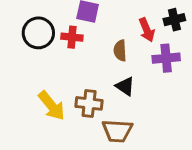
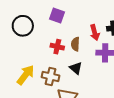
red cross: (72, 37) -> (57, 47), moved
yellow arrow: (52, 106) -> (26, 75), turned -110

